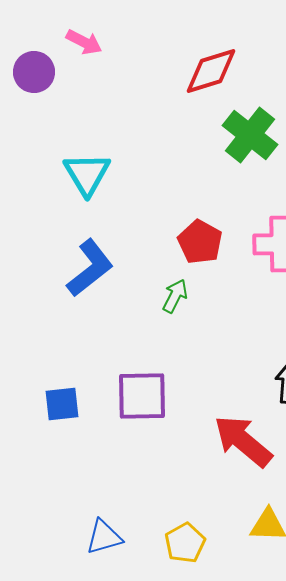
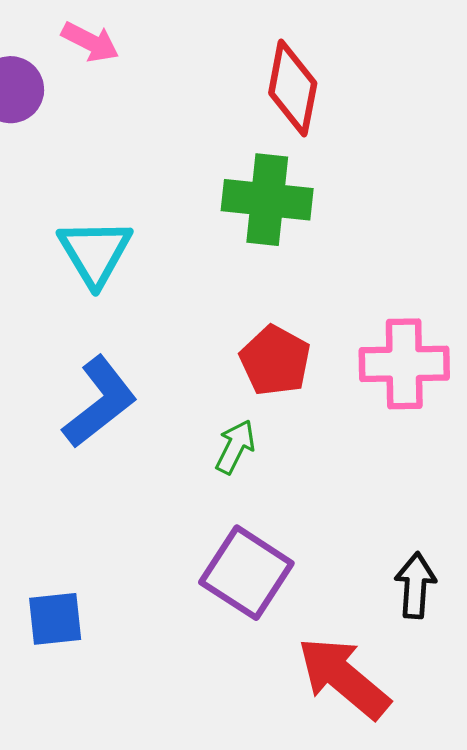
red diamond: (211, 71) -> (293, 88), turned -62
green cross: (250, 135) -> (267, 200), moved, turned -32
purple square: (142, 396) -> (246, 573), moved, turned 34

